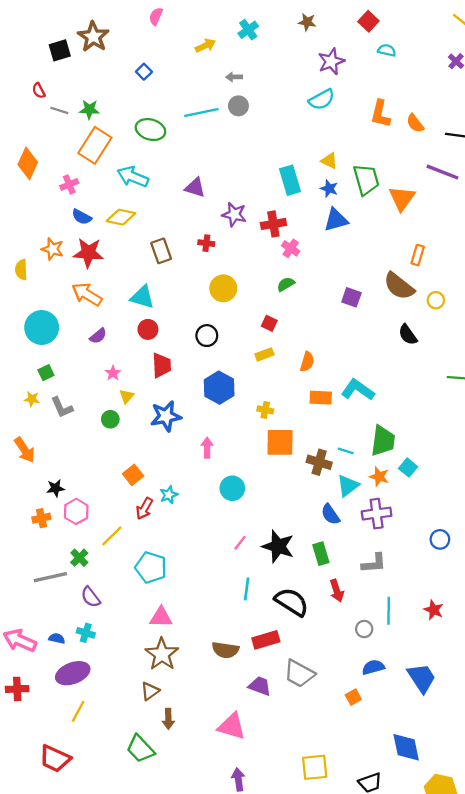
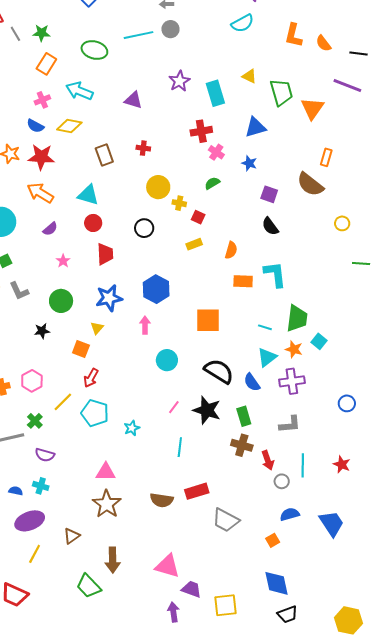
gray line: (59, 110) -> (15, 34), turned 42
orange rectangle: (95, 145) -> (46, 64), size x0.7
pink cross: (69, 184) -> (42, 100), moved
blue star: (329, 189) -> (249, 163), moved
purple star: (234, 214) -> (179, 81), moved, turned 30
yellow circle: (436, 300) -> (342, 223), moved
black semicircle: (408, 335) -> (270, 226), moved
blue hexagon: (219, 388) -> (156, 289), moved
cyan L-shape: (358, 390) -> (275, 274), turned 48
yellow triangle: (127, 396) -> (97, 328), moved
yellow cross: (265, 410) -> (179, 203), moved
green circle: (110, 419) -> (61, 301), size x1.5
brown cross: (319, 462) -> (242, 445), moved
orange square: (133, 475) -> (81, 349), turned -30
black star: (56, 488) -> (42, 331), moved
cyan star: (169, 495) -> (132, 428), moved
cyan pentagon: (151, 567) -> (95, 413), moved
red arrow: (337, 591) -> (268, 460), moved
purple semicircle: (91, 597) -> (45, 455), turned -36
black semicircle: (292, 602) -> (219, 371), moved
purple trapezoid: (260, 686) -> (192, 589), moved
brown triangle: (150, 691) -> (72, 536), moved
brown arrow: (168, 719) -> (113, 560), size x1.4
blue diamond: (406, 747) -> (277, 583), moved
yellow square: (315, 767) -> (225, 605), moved

